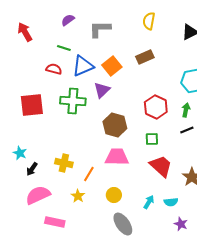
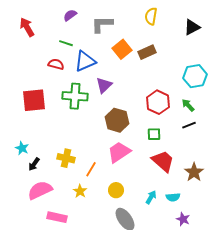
orange square: (112, 66) -> (122, 49), moved
green arrow: (186, 110) -> (188, 105), turned -56
pink trapezoid: (117, 157) -> (119, 152), turned -35

